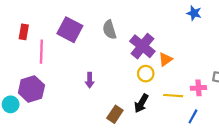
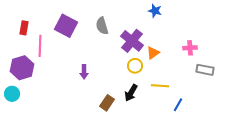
blue star: (194, 13) -> (155, 11), moved
pink cross: (198, 88) -> (190, 48), moved
purple hexagon: (31, 89) -> (22, 68), moved

